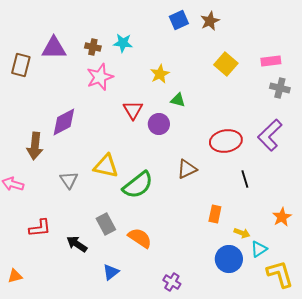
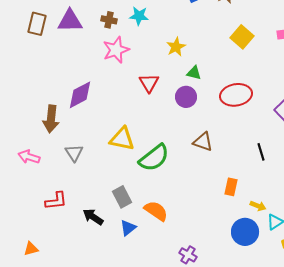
brown rectangle: (21, 65) -> (37, 24), moved
purple circle: (159, 124) -> (186, 97), moved
red ellipse: (226, 141) -> (236, 95), moved
brown triangle: (187, 169) -> (203, 142), turned 45
gray triangle: (69, 180) -> (74, 153), moved
blue triangle: (111, 272) -> (128, 228), moved

